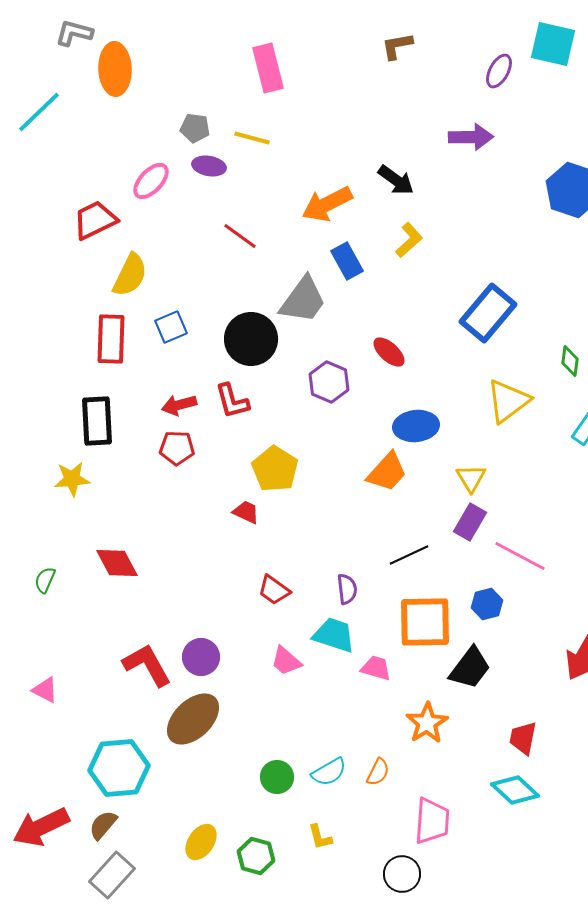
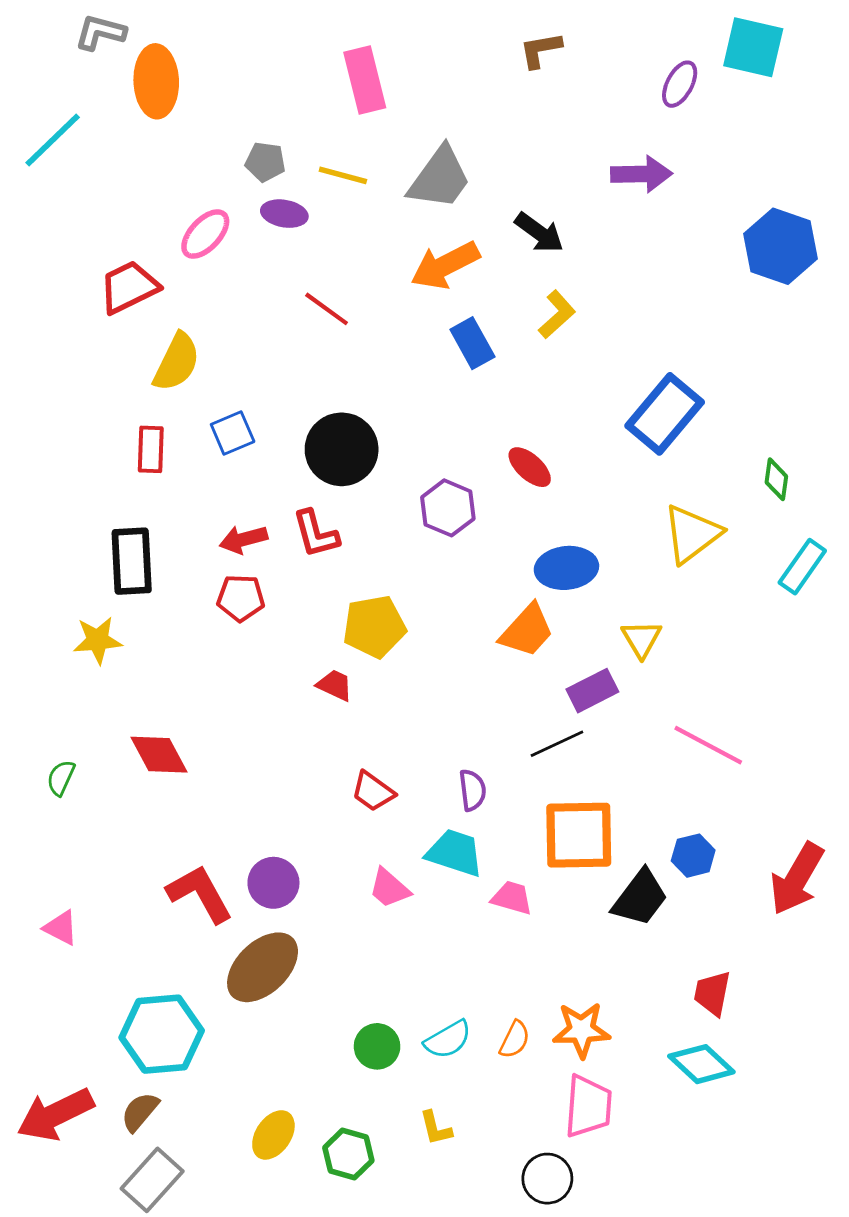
gray trapezoid: (303, 300) -> (440, 178), moved
red rectangle: (111, 339) -> (151, 449), size x0.7
yellow pentagon: (275, 469) -> (374, 627), turned 30
purple rectangle: (470, 522) -> (592, 691), moved, turned 33
blue hexagon: (487, 604) -> (693, 856), moved
orange star: (427, 723) -> (581, 1030), moved, turned 30

